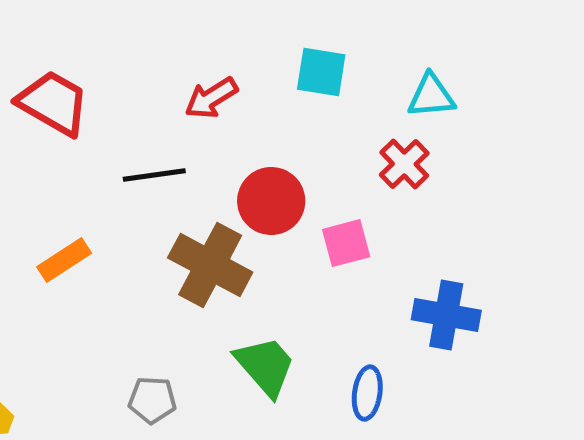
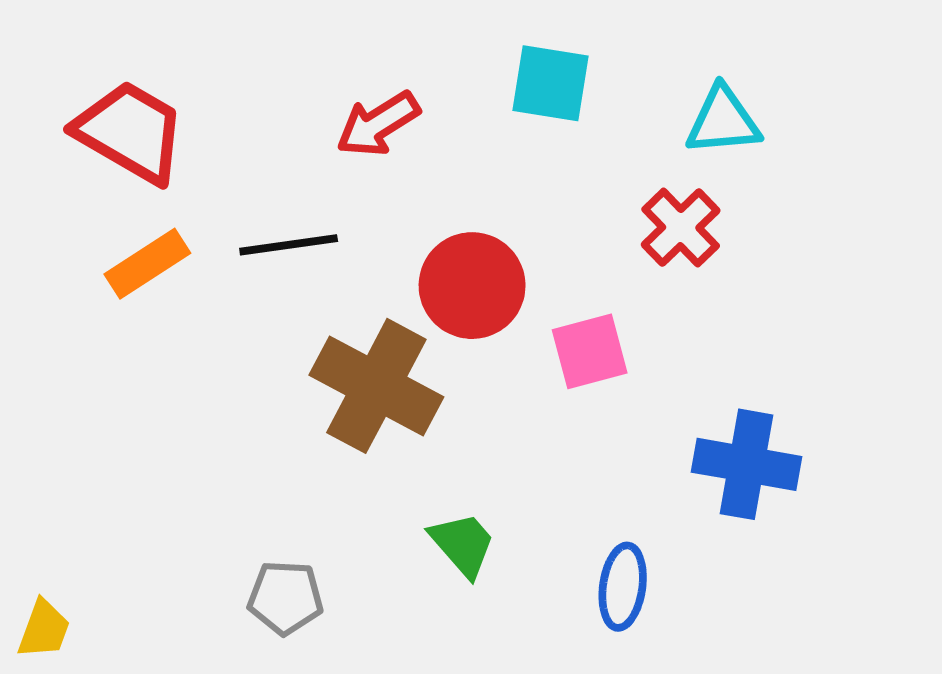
orange rectangle: (64, 260) -> (147, 264), moved
green trapezoid: (265, 366) -> (463, 544), size x0.7

